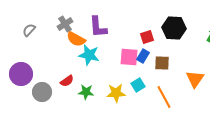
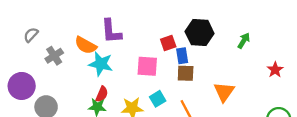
gray cross: (65, 24) -> (54, 56), moved
blue rectangle: (143, 56) -> (182, 56), moved, turned -40
red semicircle: (67, 81) -> (102, 94), moved, turned -32

